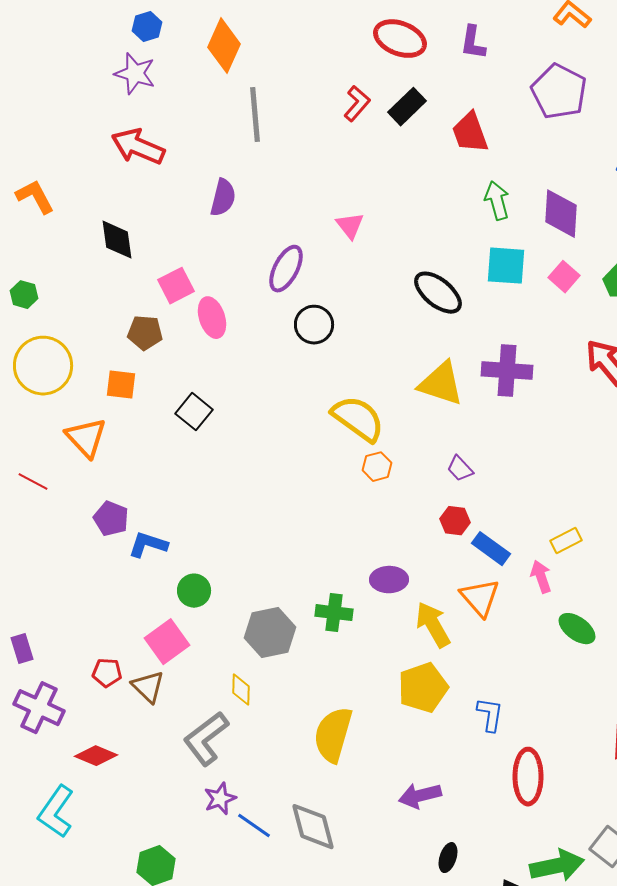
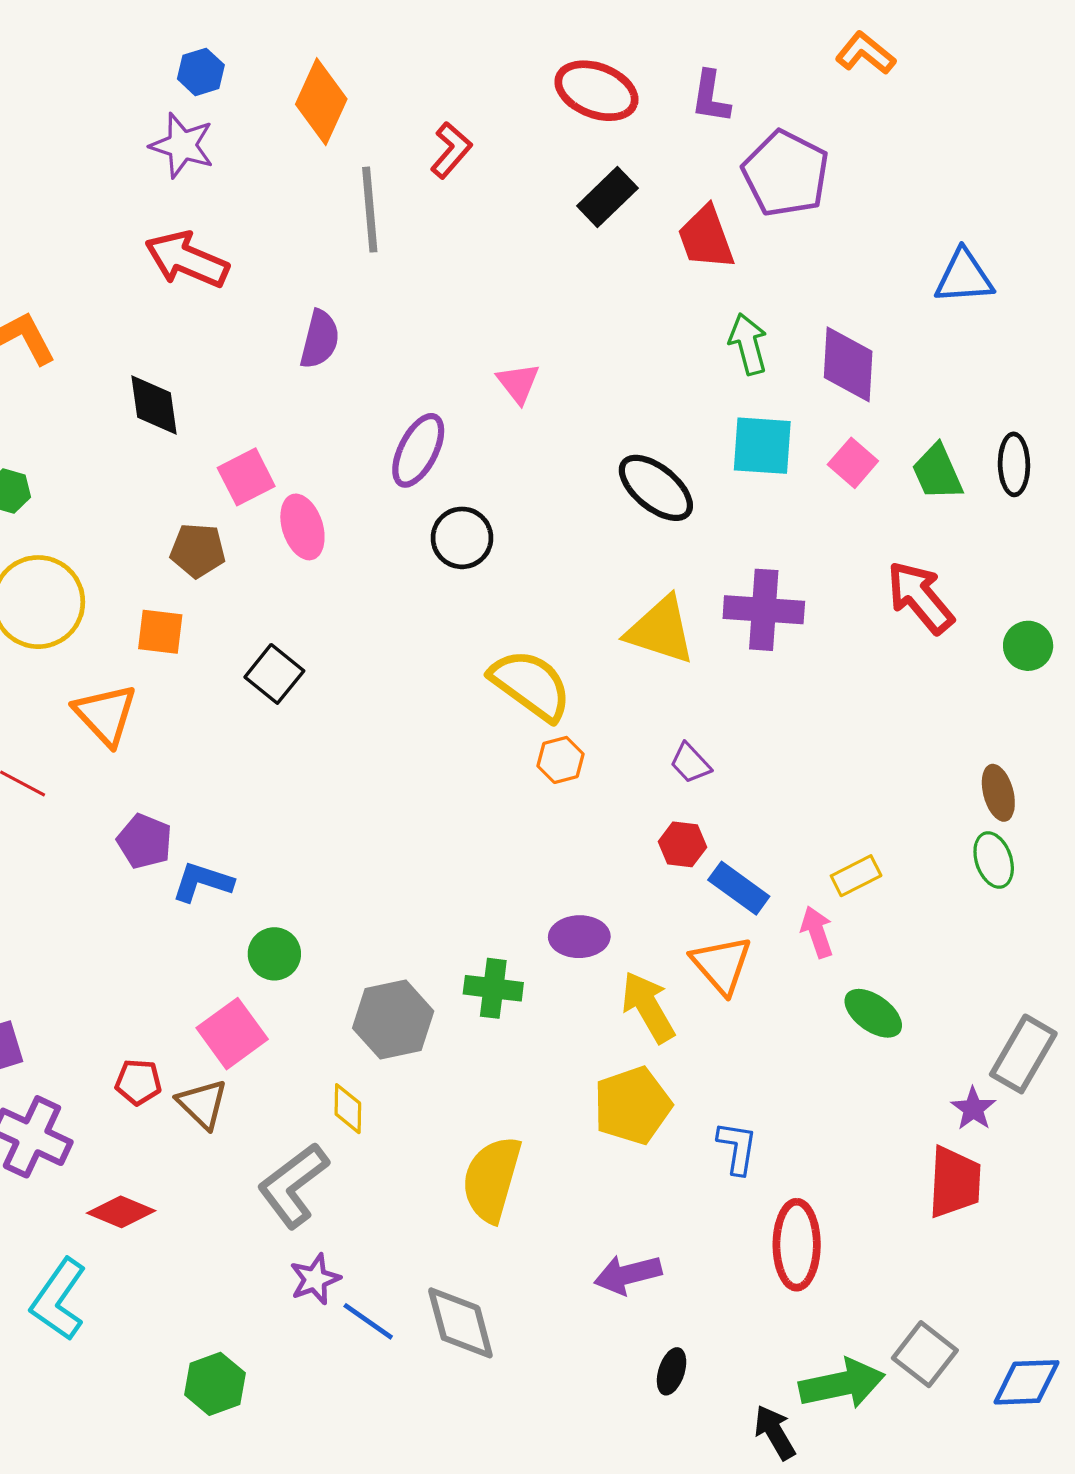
purple pentagon: (559, 92) -> (786, 174), moved
red L-shape: (357, 104) -> (451, 150), moved

